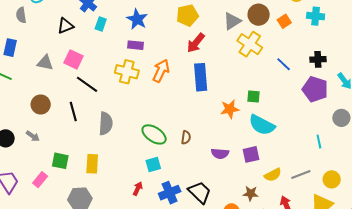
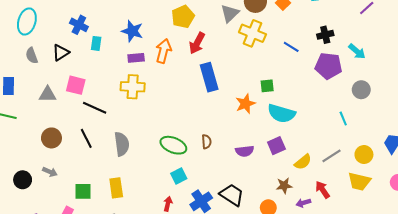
gray semicircle: (21, 15) -> (32, 56), moved
orange arrow: (161, 71) -> (163, 51), moved

